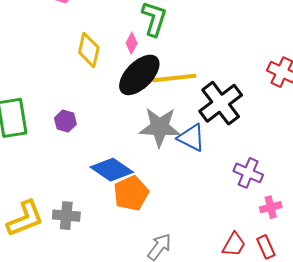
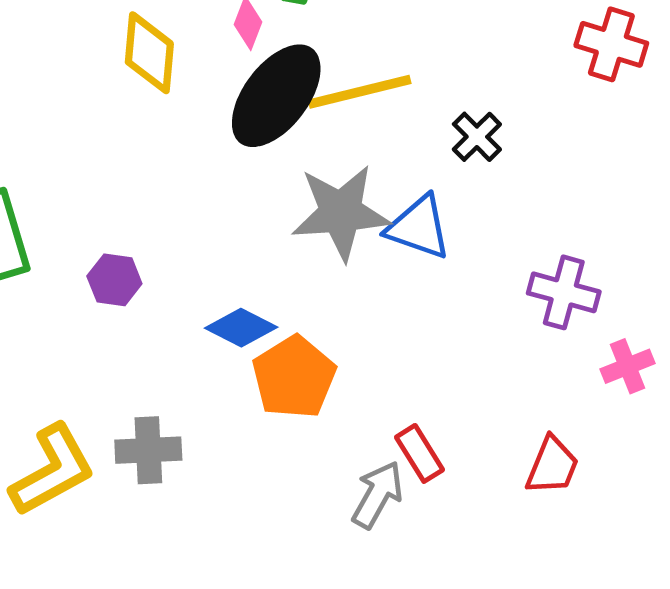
black cross: (221, 103) -> (477, 137), size x0.5
purple hexagon: (65, 121) -> (114, 280), moved
blue diamond: (112, 170) -> (241, 328), size x0.7
red rectangle: (266, 247) -> (420, 453), moved

